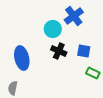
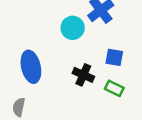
black cross: (59, 51) -> (83, 75), moved
green rectangle: (93, 73) -> (114, 88), moved

